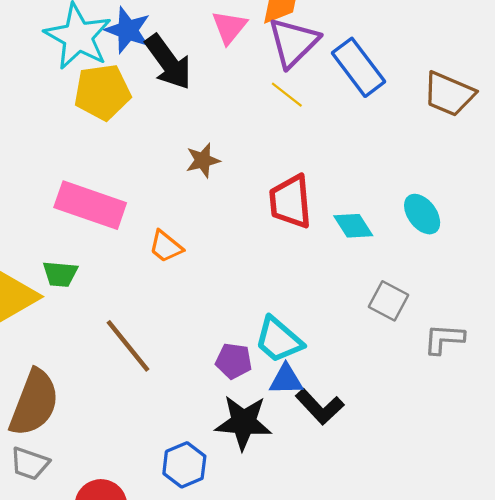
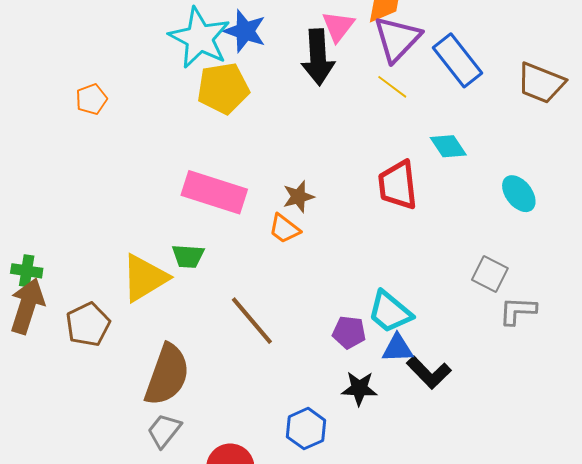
black arrow: (168, 62) -> (318, 57), moved, turned 34
brown star: (203, 160) -> (298, 197), moved
cyan diamond: (353, 226) -> (448, 146), moved
gray L-shape: (444, 339) -> (518, 311), moved
black star: (243, 422) -> (359, 388), size x0.7
gray trapezoid: (30, 464) -> (164, 431), turned 111

